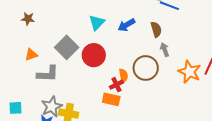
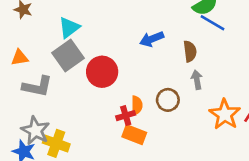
cyan triangle: (97, 23) -> (69, 28), moved
brown circle: (146, 68) -> (168, 100), size x0.7
orange rectangle: (111, 99) -> (134, 135), moved
gray star: (52, 107) -> (35, 130), turned -30

